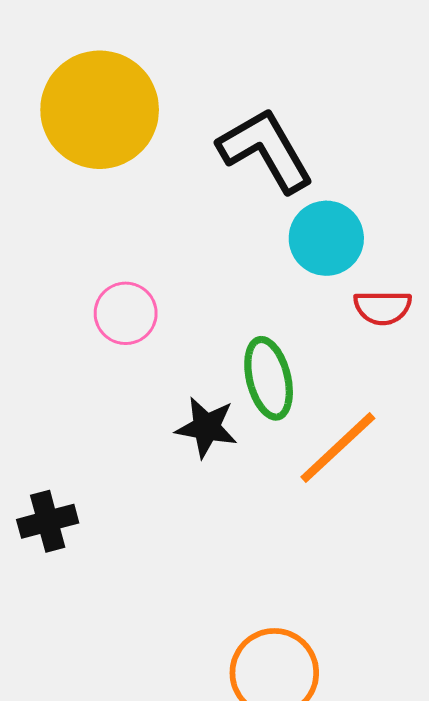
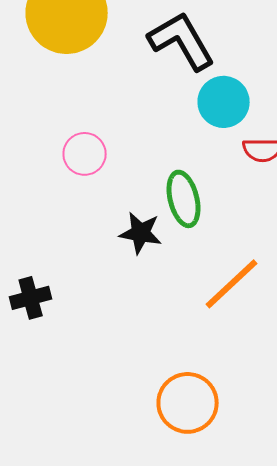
orange line: (338, 448) -> (232, 284), moved

